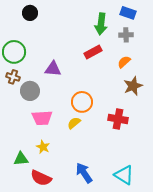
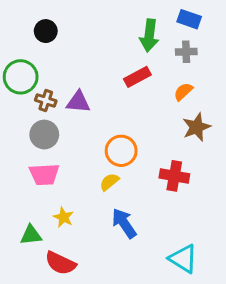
black circle: (30, 13) -> (46, 31), moved
brown cross: (13, 77) -> (46, 101), moved
pink trapezoid: (42, 118) -> (44, 174), moved
blue arrow: (84, 173) -> (124, 223), moved

